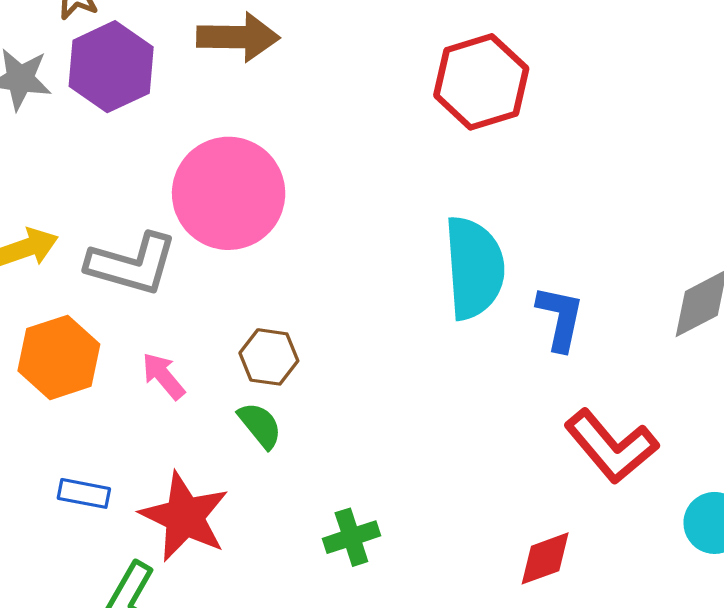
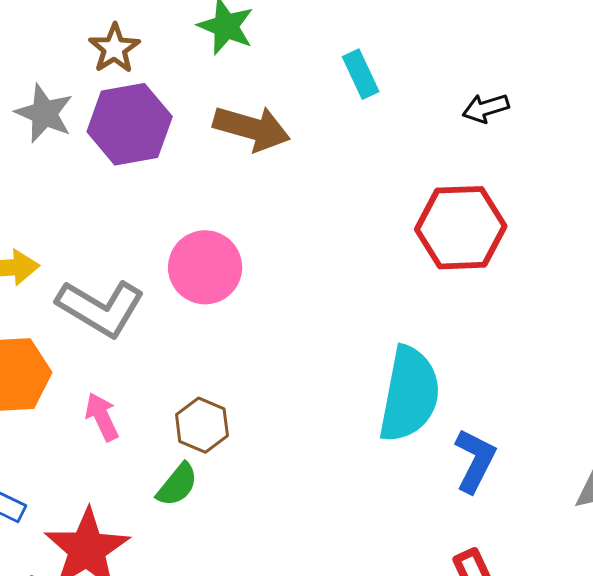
pink circle: (229, 193) -> (205, 267), size x0.7
green semicircle: (260, 425) -> (177, 485), turned 63

